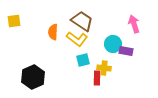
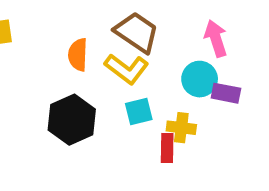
pink arrow: (134, 24) -> (216, 38), moved
black hexagon: (33, 77) -> (72, 120), moved

